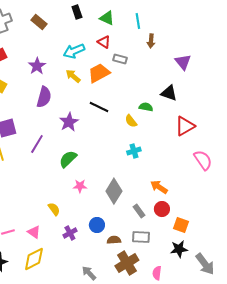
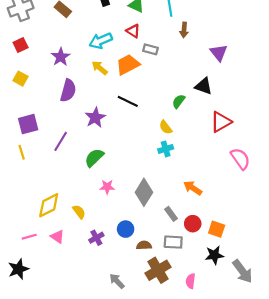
green semicircle: (146, 107) -> (179, 101), turned -64
yellow semicircle: (131, 121) -> (166, 127), moved
red circle: (162, 209) -> (193, 224), moved
yellow diamond: (34, 259) -> (49, 205), moved

